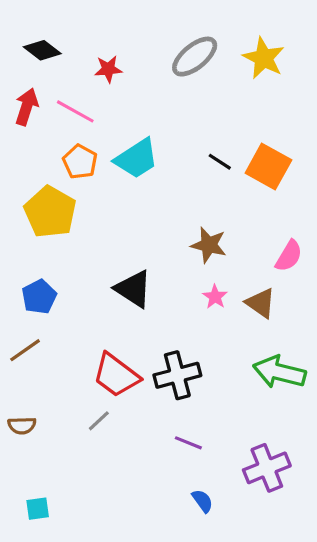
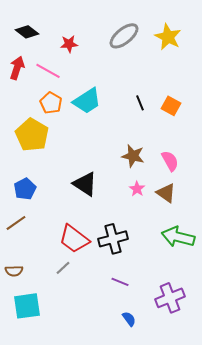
black line: (220, 162) -> (140, 103), turned 35
orange square: (268, 166) -> (171, 106), size x0.7
pink semicircle: (289, 256) -> (170, 161), moved, turned -60
cyan square: (38, 509) -> (27, 306), moved, size x1.8

